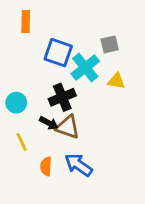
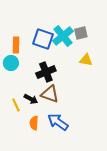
orange rectangle: (26, 21) -> (16, 45), moved
cyan cross: (85, 67) -> (63, 36), moved
cyan circle: (16, 103) -> (11, 63), moved
black arrow: (49, 123) -> (31, 99), moved

